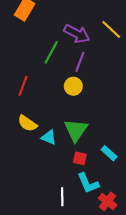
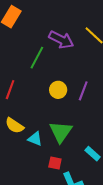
purple line: (80, 62) -> (83, 91), moved
red square: (80, 158) -> (55, 163), moved

